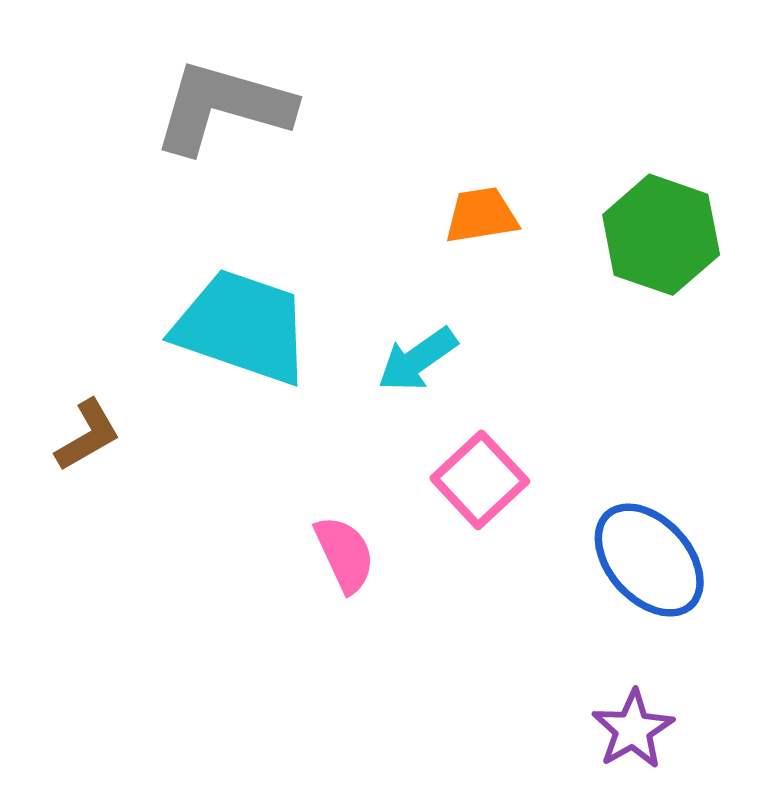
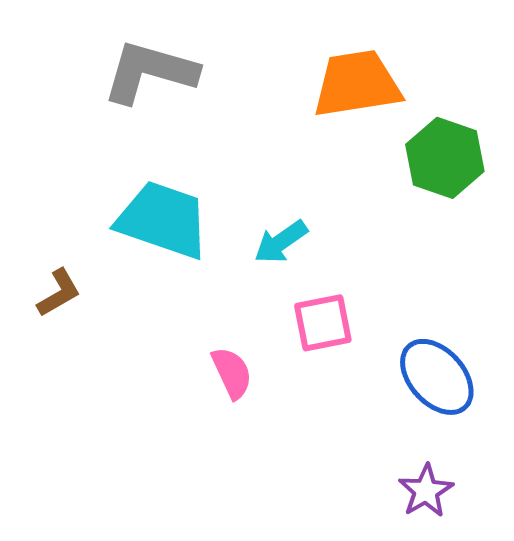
orange trapezoid: (481, 215) -> (357, 84), moved, size x1.8
pink square: (480, 480) -> (323, 323), turned 32

